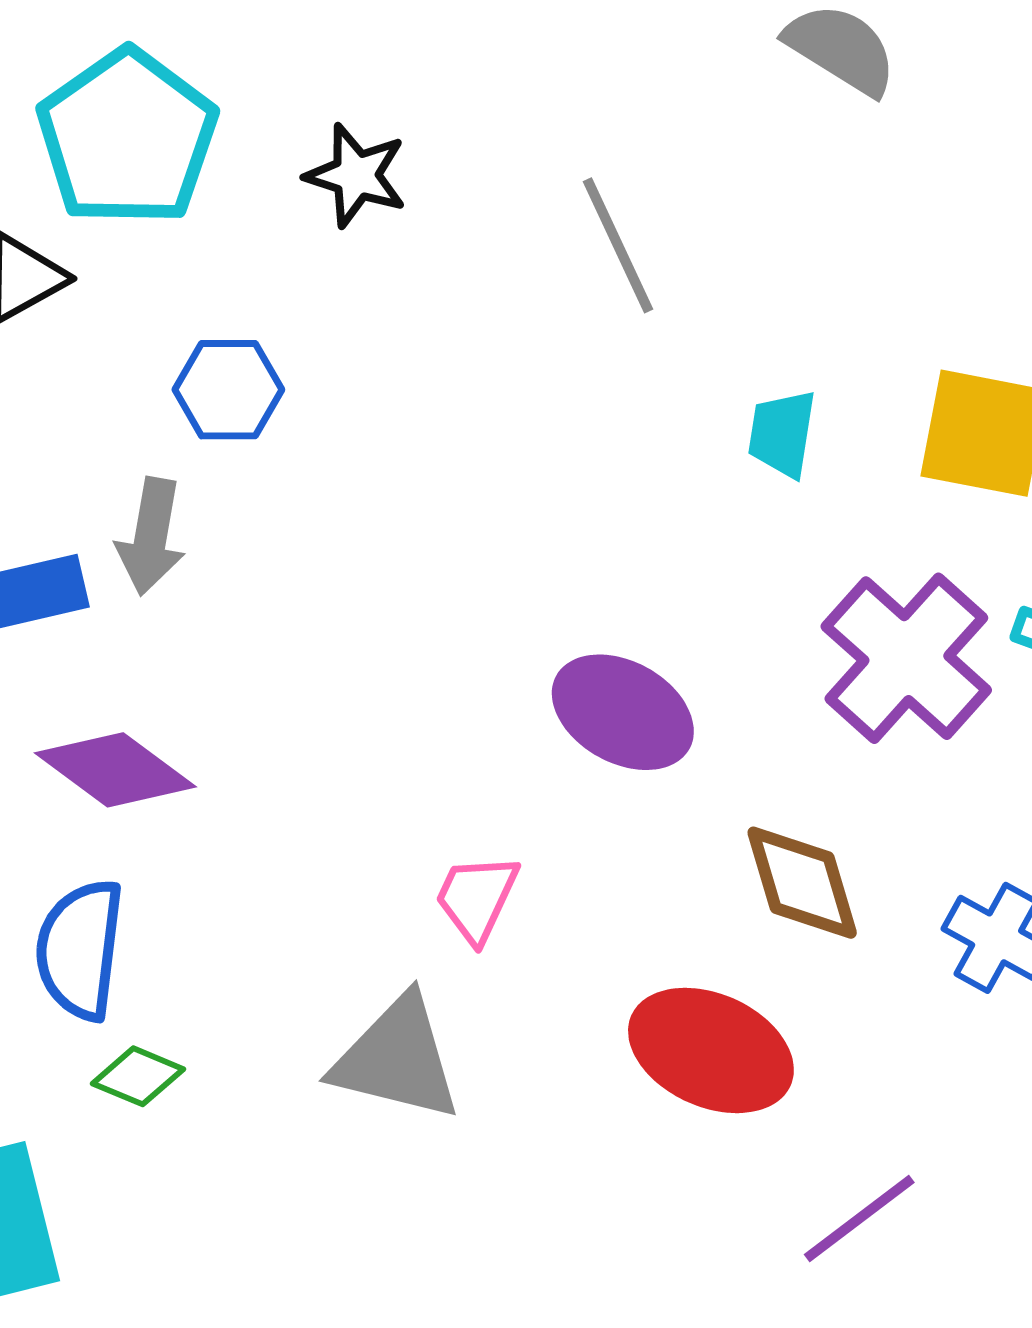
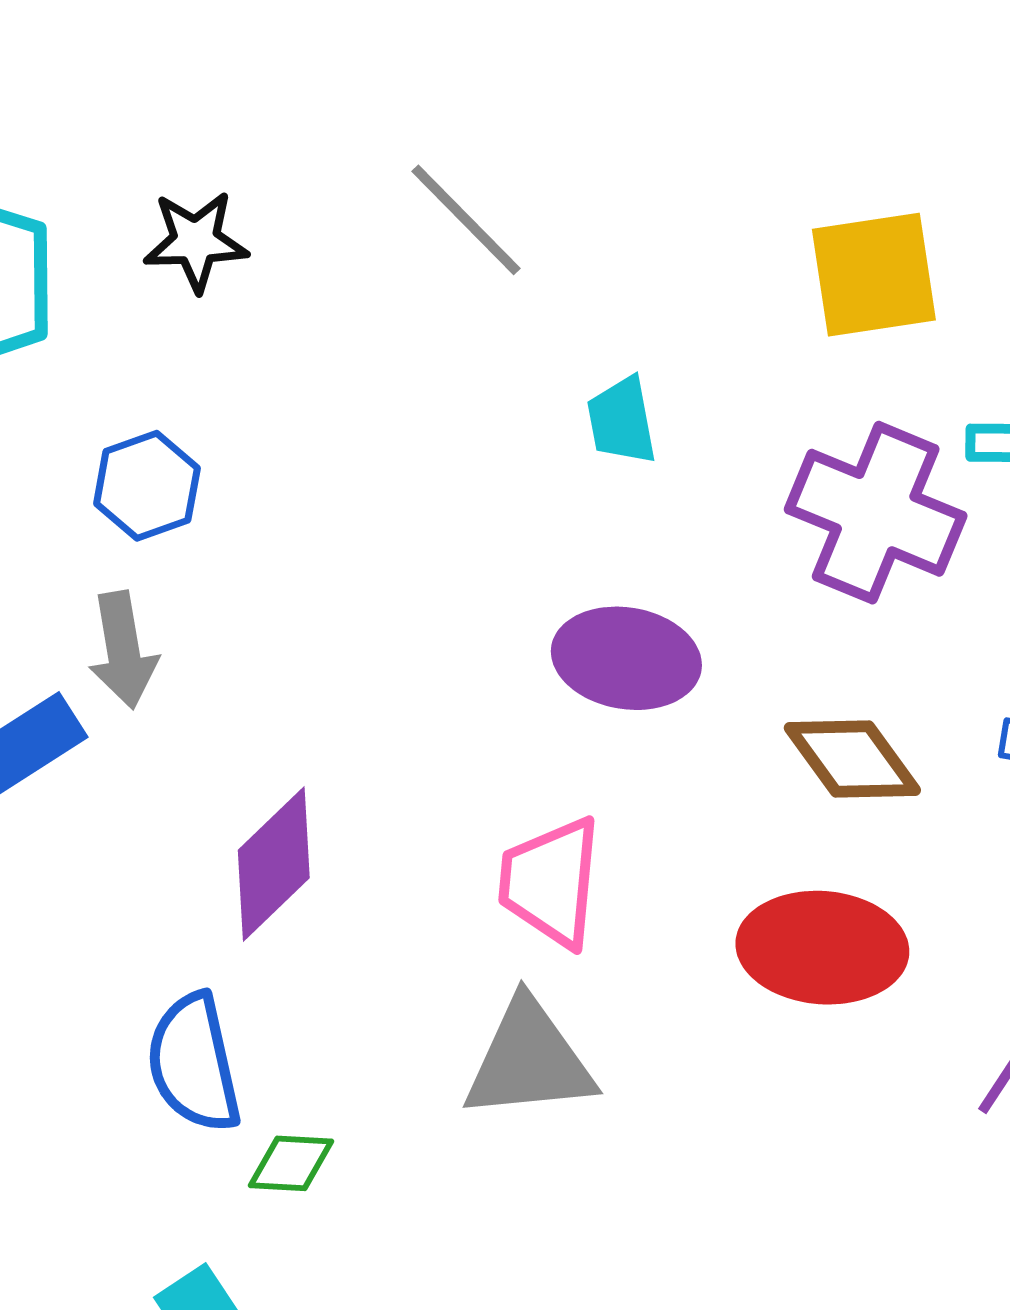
cyan trapezoid: (782, 433) -> (622, 421), moved
purple diamond: (115, 770) -> (274, 864), moved, turned -61
pink trapezoid: (477, 898) -> (551, 882), size x1.4

